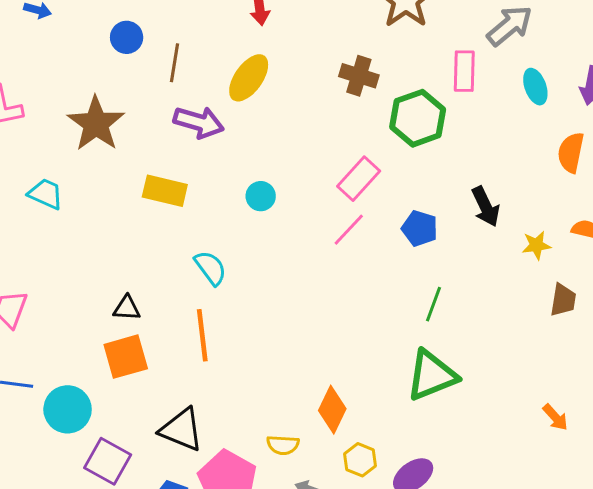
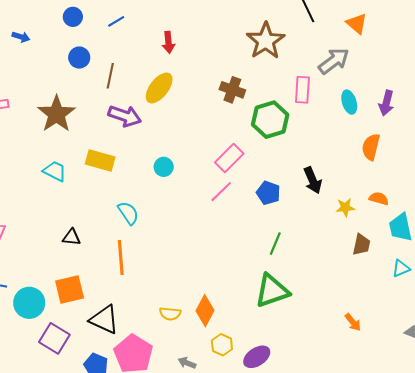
cyan trapezoid: (46, 194) -> (55, 171), moved
orange square: (126, 357) -> (70, 289), moved
yellow semicircle: (283, 445) -> (170, 314), moved

